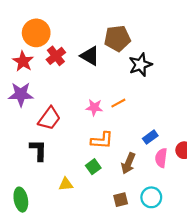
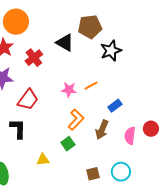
red cross: (56, 56) -> (34, 58), moved
blue rectangle: (150, 137) -> (115, 106), moved
orange L-shape: (102, 140) -> (76, 120), turned -50
brown arrow: (128, 163) -> (102, 130), moved

